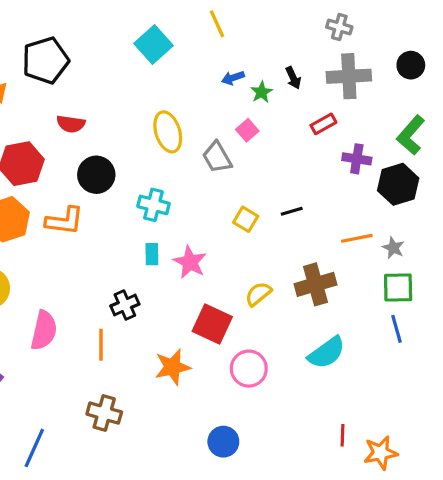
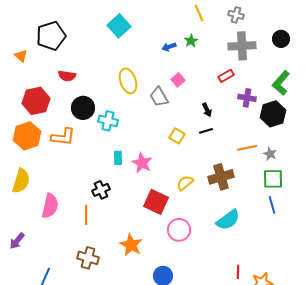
yellow line: (217, 24) -> (199, 13), moved
black arrow: (293, 78) -> (207, 110), moved
green star: (261, 92) -> (191, 41), moved
cyan cross: (153, 205) -> (108, 121), moved
orange star: (173, 367) -> (131, 245), moved, turned -30

